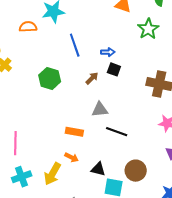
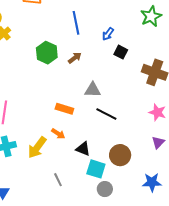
blue arrow: (108, 52) -> (108, 34), turned 120
black square: (114, 69) -> (121, 52), moved
brown arrow: (92, 78) -> (75, 58), moved

